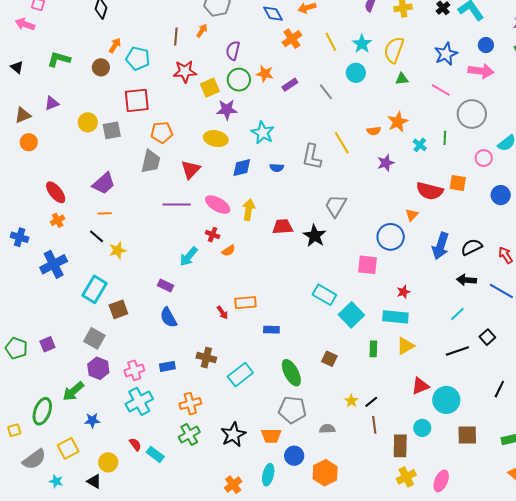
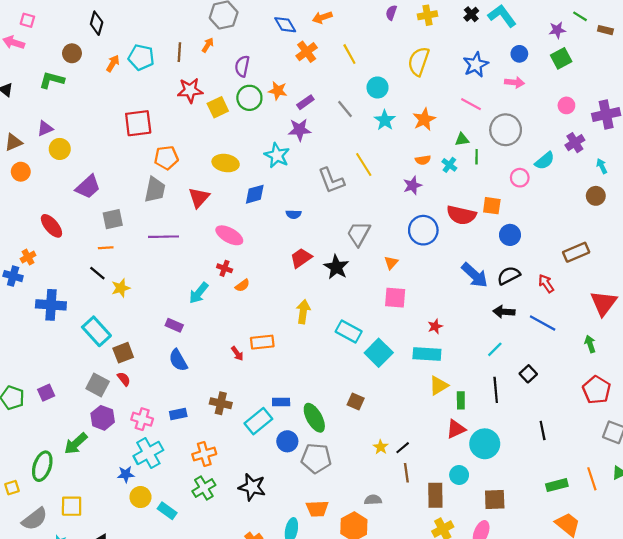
cyan star: (362, 44) -> (385, 120), moved
cyan pentagon: (138, 58) -> (141, 57), moved
brown circle: (101, 67) -> (72, 53), moved
pink arrow: (481, 71) -> (514, 82), size x0.7
green triangle: (402, 79) -> (462, 139), moved
purple star: (227, 110) -> (299, 130), moved
yellow circle: (88, 122) -> (60, 149), moved
orange star: (398, 122) -> (424, 119), moved
gray square: (112, 130) -> (113, 219), moved
orange semicircle: (374, 131) -> (423, 160), moved
gray L-shape: (312, 157) -> (331, 181), turned -32
blue semicircle: (277, 168) -> (294, 214), moved
purple trapezoid: (104, 183) -> (88, 187), moved
blue circle: (501, 195) -> (510, 235), moved
purple line: (177, 204) -> (164, 237), moved
yellow arrow: (249, 210) -> (303, 312), moved
orange triangle: (412, 215) -> (391, 263), moved
orange cross: (58, 220) -> (28, 257), moved
red trapezoid: (283, 227) -> (301, 258), turned -30
blue circle: (391, 237) -> (423, 230), moved
blue arrow: (441, 246) -> (475, 275), turned -64
blue cross: (54, 264) -> (51, 305), turned 32
cyan rectangle: (94, 289) -> (96, 331), turned -72
blue rectangle: (271, 330) -> (281, 402), moved
green rectangle: (373, 349) -> (461, 400), moved
black line: (457, 351) -> (496, 390), turned -75
pink cross: (134, 370) -> (142, 419), turned 36
black line: (499, 389) -> (543, 430), turned -36
blue star: (92, 420) -> (126, 474), moved
gray semicircle: (327, 429) -> (373, 500), moved
black star: (233, 435) -> (252, 487), turned -30
brown square: (467, 435) -> (495, 499), moved
orange trapezoid: (271, 436) -> (317, 509), moved
red semicircle: (135, 444) -> (124, 379), moved
yellow square: (68, 448) -> (72, 506), turned 30
blue circle: (294, 456) -> (287, 441), moved
yellow circle: (108, 462) -> (140, 497), moved

